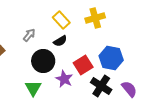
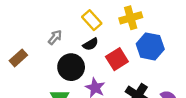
blue hexagon: (111, 58) -> (150, 46), moved
red square: (83, 65) -> (117, 59), moved

